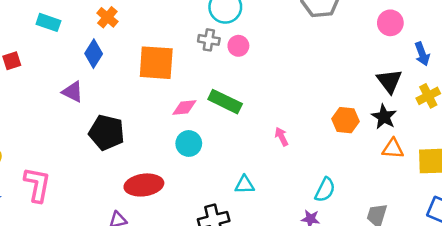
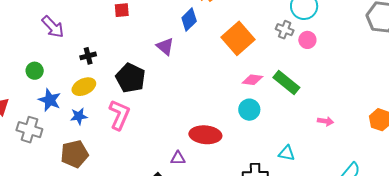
orange square: (156, 63) -> (238, 38), turned 32
black pentagon: (107, 133) -> (131, 78), moved
pink arrow: (281, 137) -> (325, 121), turned 112

